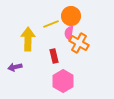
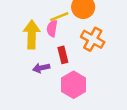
pink semicircle: (69, 33) -> (52, 29), moved
purple arrow: (15, 67) -> (41, 68), moved

